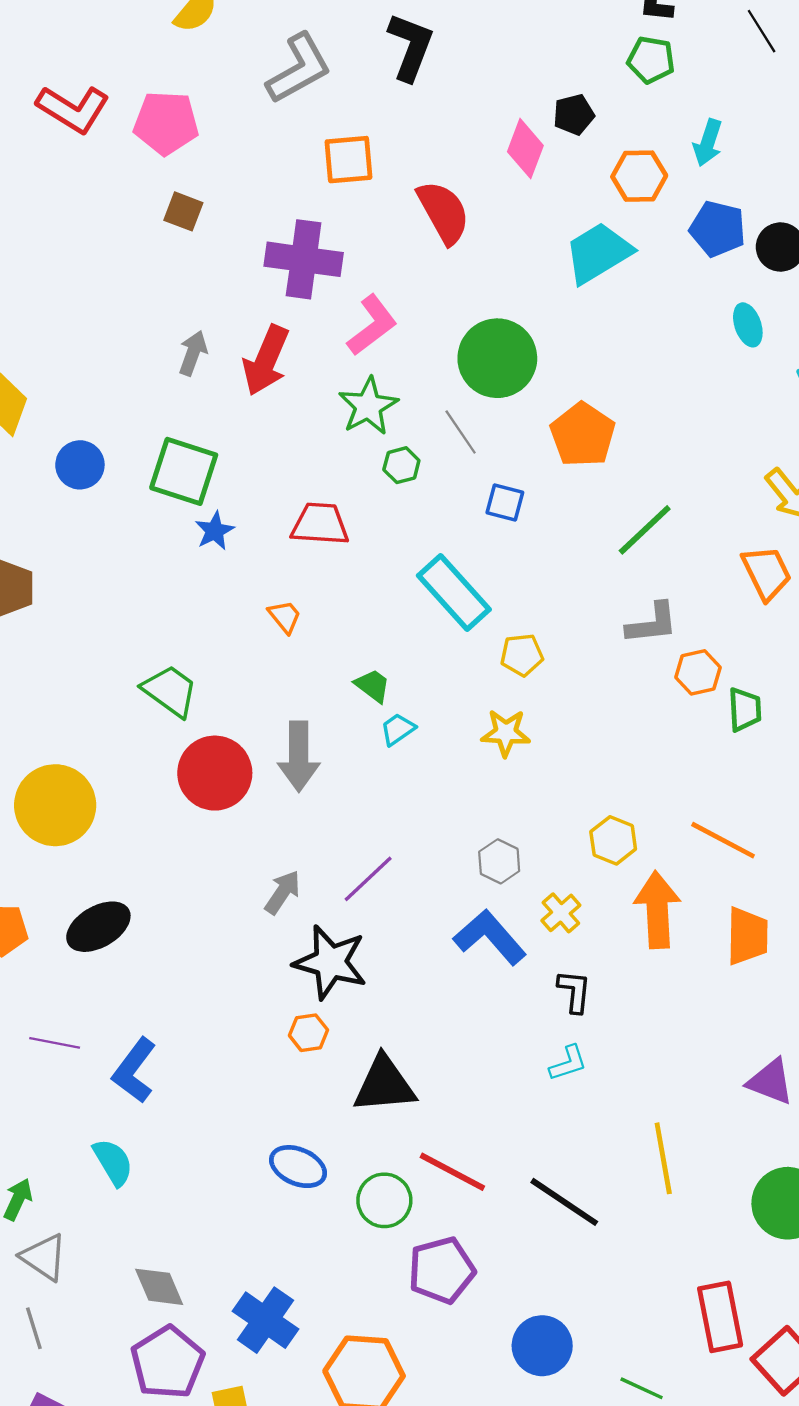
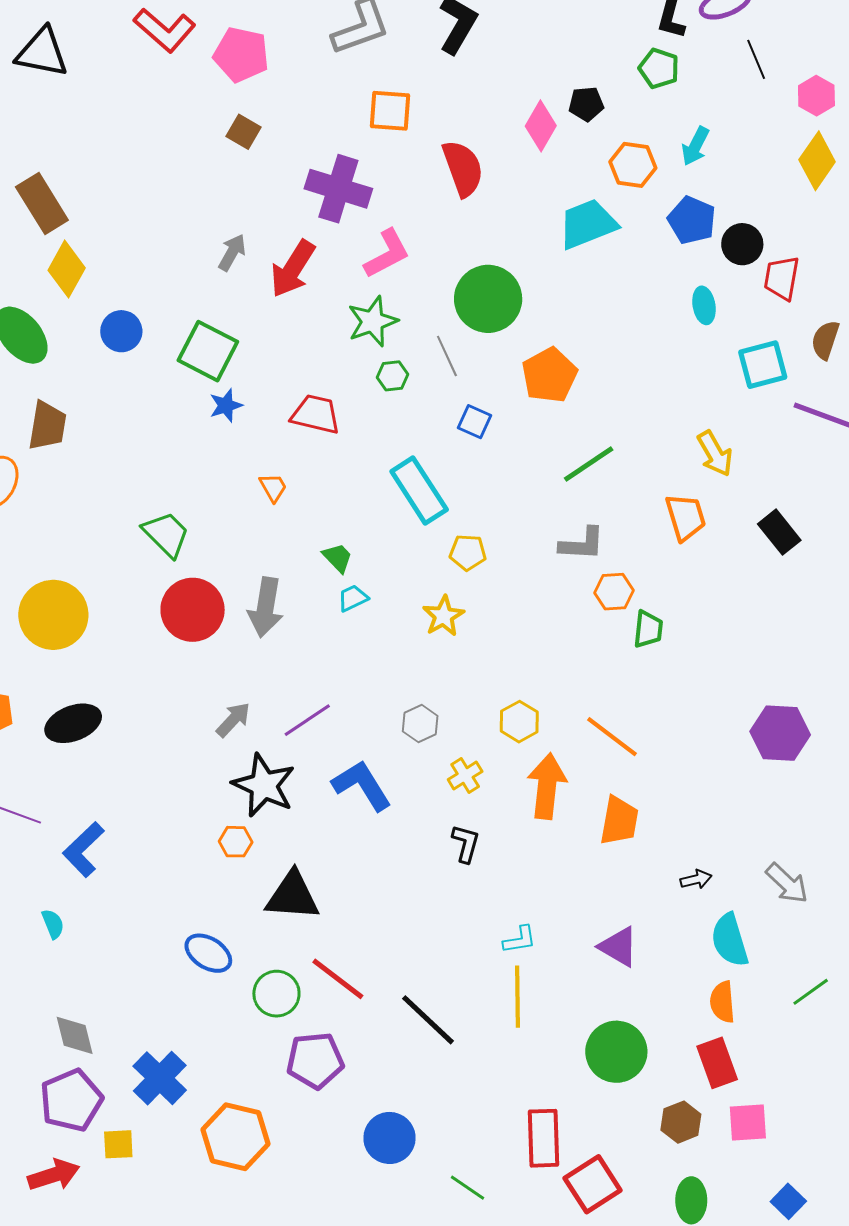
yellow star: (506, 733) -> (443, 616), turned 30
blue L-shape: (490, 937) -> (362, 785), moved
cyan L-shape: (568, 1063) -> (520, 940), moved
cyan semicircle: (113, 1162) -> (53, 924), size x0.7

